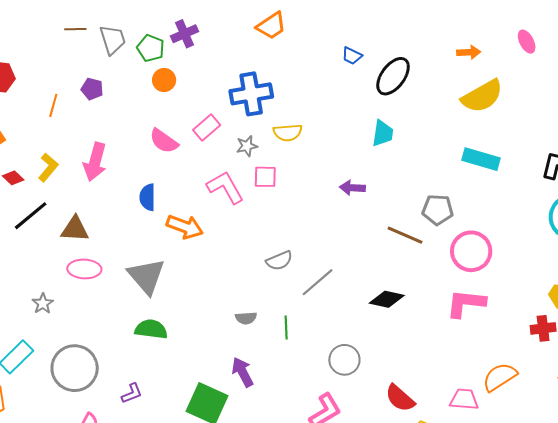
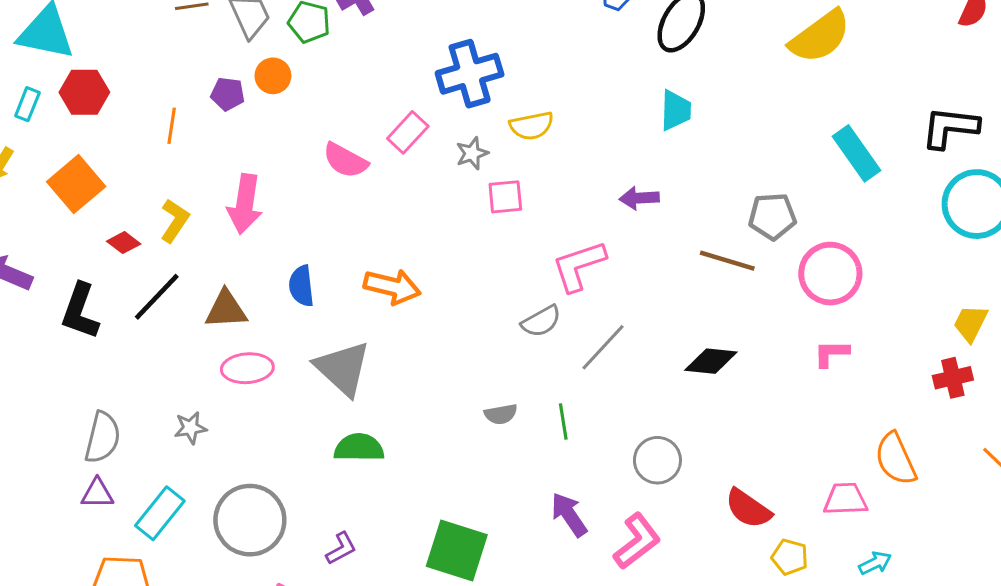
orange circle: (164, 80) -> (273, 76), moved
cyan rectangle: (481, 159) -> (856, 153), moved, turned 45
pink L-shape: (225, 187) -> (579, 266), moved, turned -72
blue semicircle: (147, 197) -> (301, 286), moved
pink L-shape: (466, 303) -> (831, 353), size x0.6
gray star: (43, 304) -> (190, 428), turned 30
purple arrow: (243, 372) -> (569, 515), moved
orange semicircle: (500, 377) -> (896, 459), turned -75

